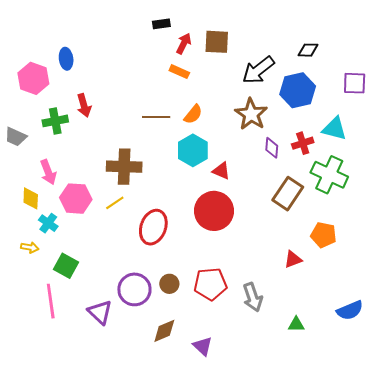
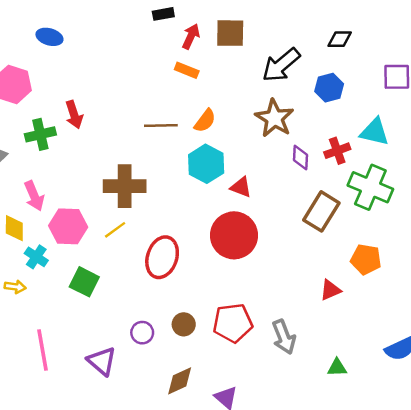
blue ellipse: (66, 59) -> (49, 37), moved, turned -65
blue hexagon: (298, 90) -> (329, 88), size x0.7
green square: (66, 266) -> (84, 282), moved
purple circle: (134, 289) -> (142, 333), size x0.6

